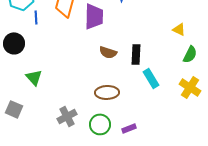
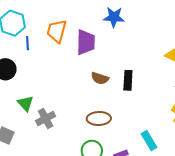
cyan rectangle: (151, 78) -> (149, 141), moved
gray cross: (67, 116) -> (46, 118), moved

